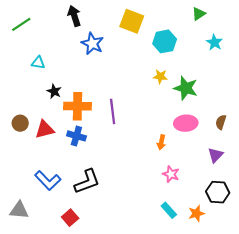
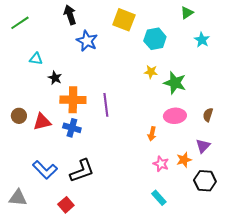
black star: (54, 91) -> (55, 78), moved
orange star: (196, 213) -> (184, 160), moved

